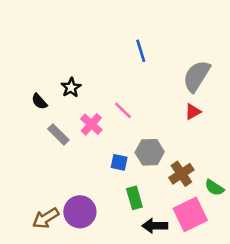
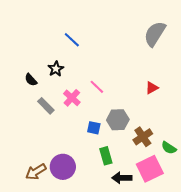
blue line: (141, 51) -> (72, 40), moved, turned -30
gray semicircle: (197, 76) -> (155, 34), moved

